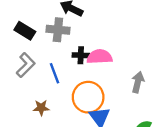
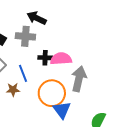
gray arrow: (138, 82) -> (79, 79), moved, size x1.4
brown star: (41, 108) -> (13, 90), moved

